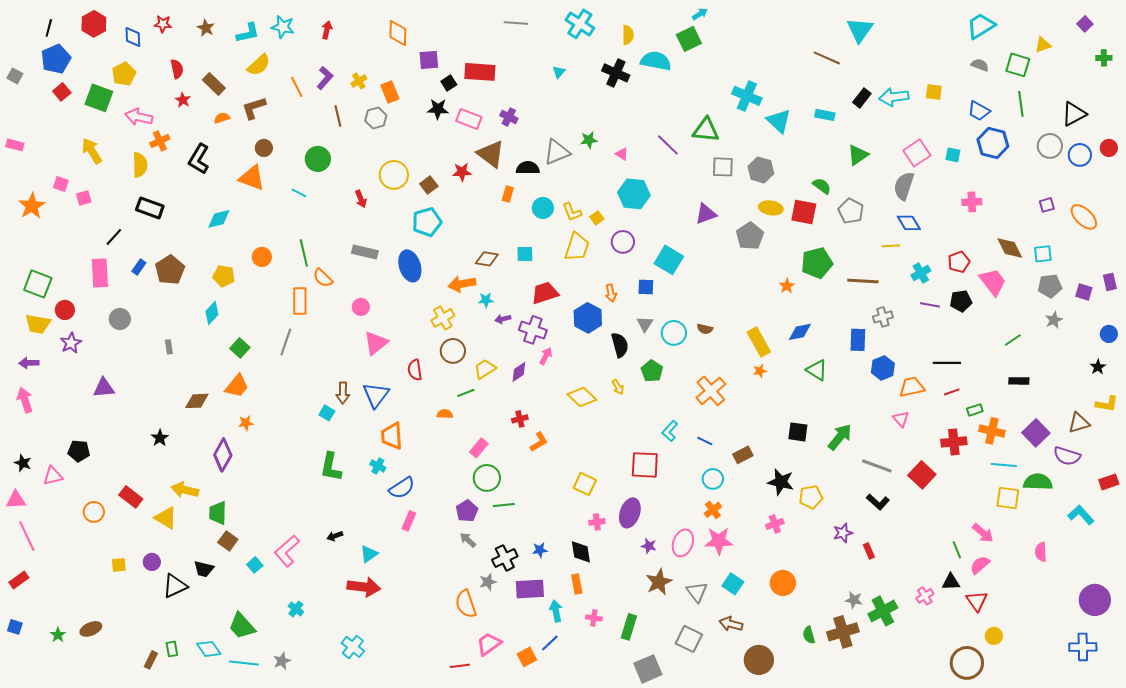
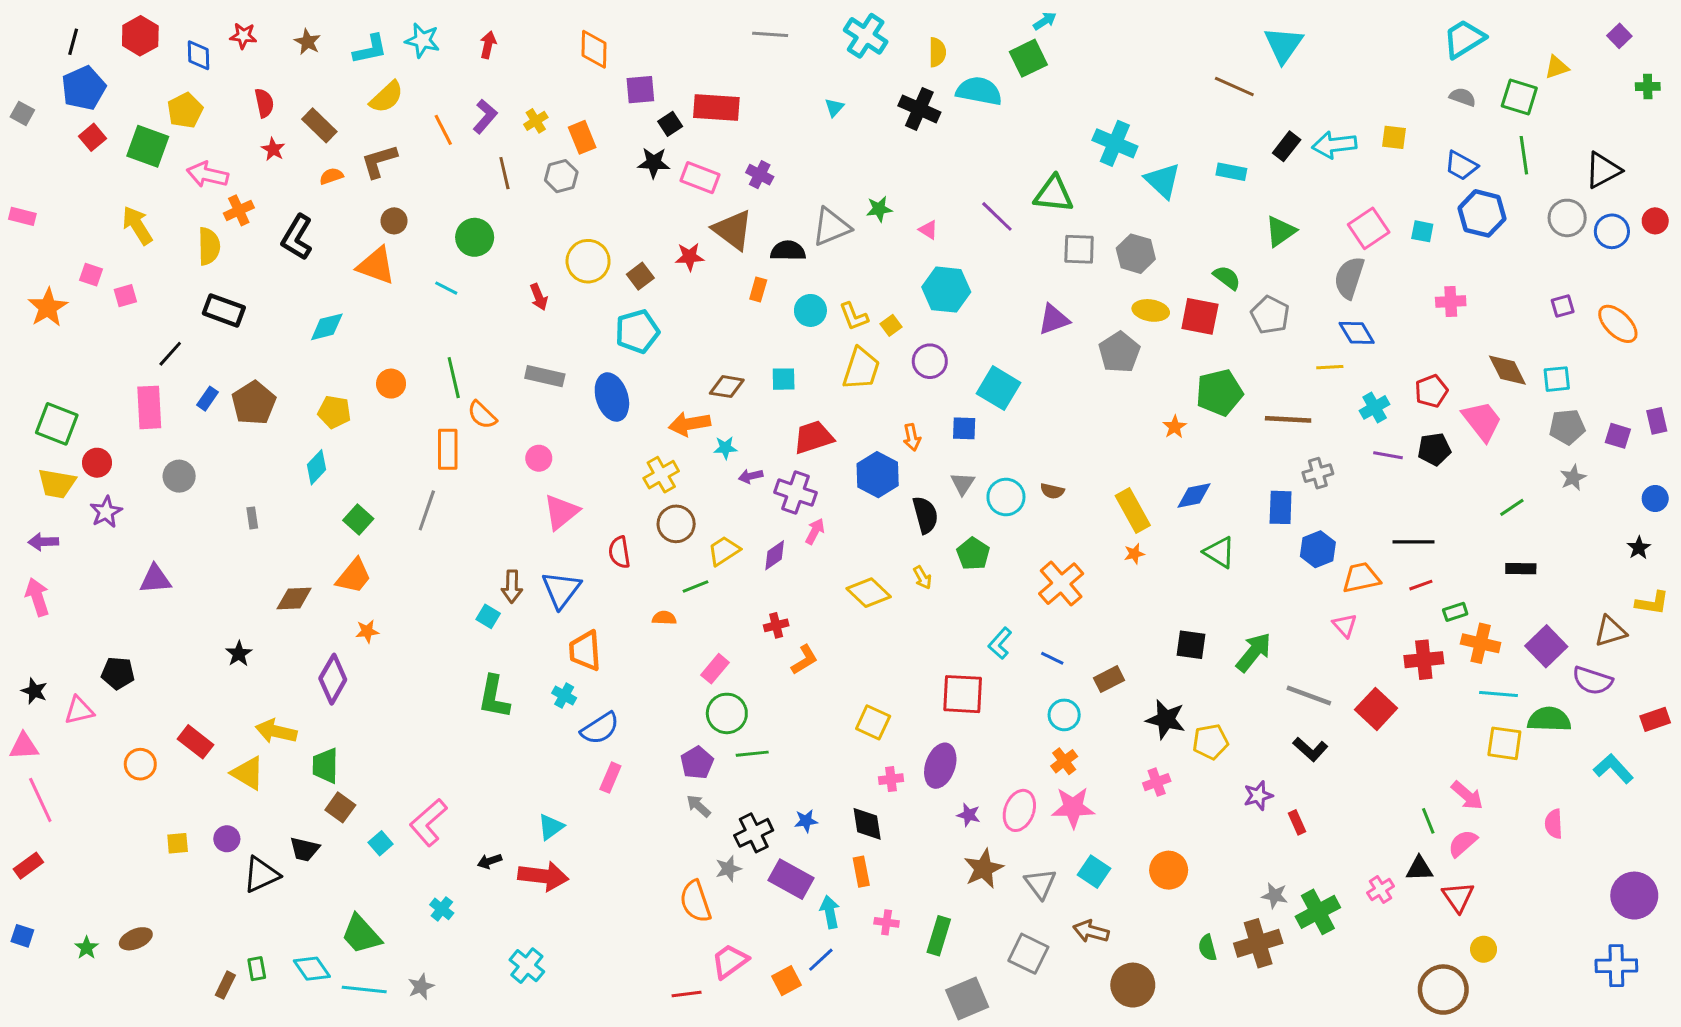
black arrow: (335, 536) -> (490, 861), moved
purple rectangle: (530, 589) -> (791, 879), turned 32

